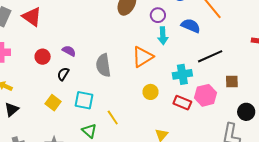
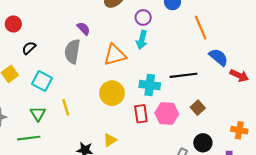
blue semicircle: (191, 26) -> (219, 57), moved
purple semicircle: (69, 51) -> (83, 29), moved
brown square: (232, 82) -> (198, 108), turned 32
yellow circle: (151, 92) -> (112, 93), size x1.5
red rectangle: (182, 103) -> (141, 114), turned 42

